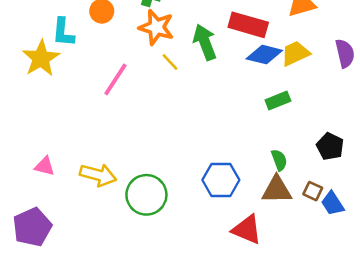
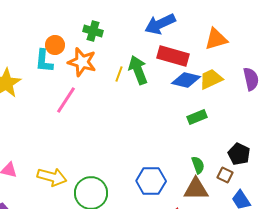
orange star: (156, 27) -> (82, 62), moved
cyan L-shape: (63, 32) -> (44, 61), moved
yellow line: (170, 62) -> (119, 74), moved, turned 63
brown square: (313, 191) -> (225, 175), moved

